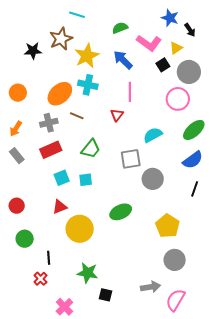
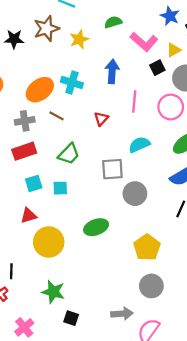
yellow star: (87, 56) -> (79, 39), moved, size x0.7
blue arrow: (123, 60) -> (112, 71), moved, turned 45
pink line: (130, 92) -> (134, 101), moved

